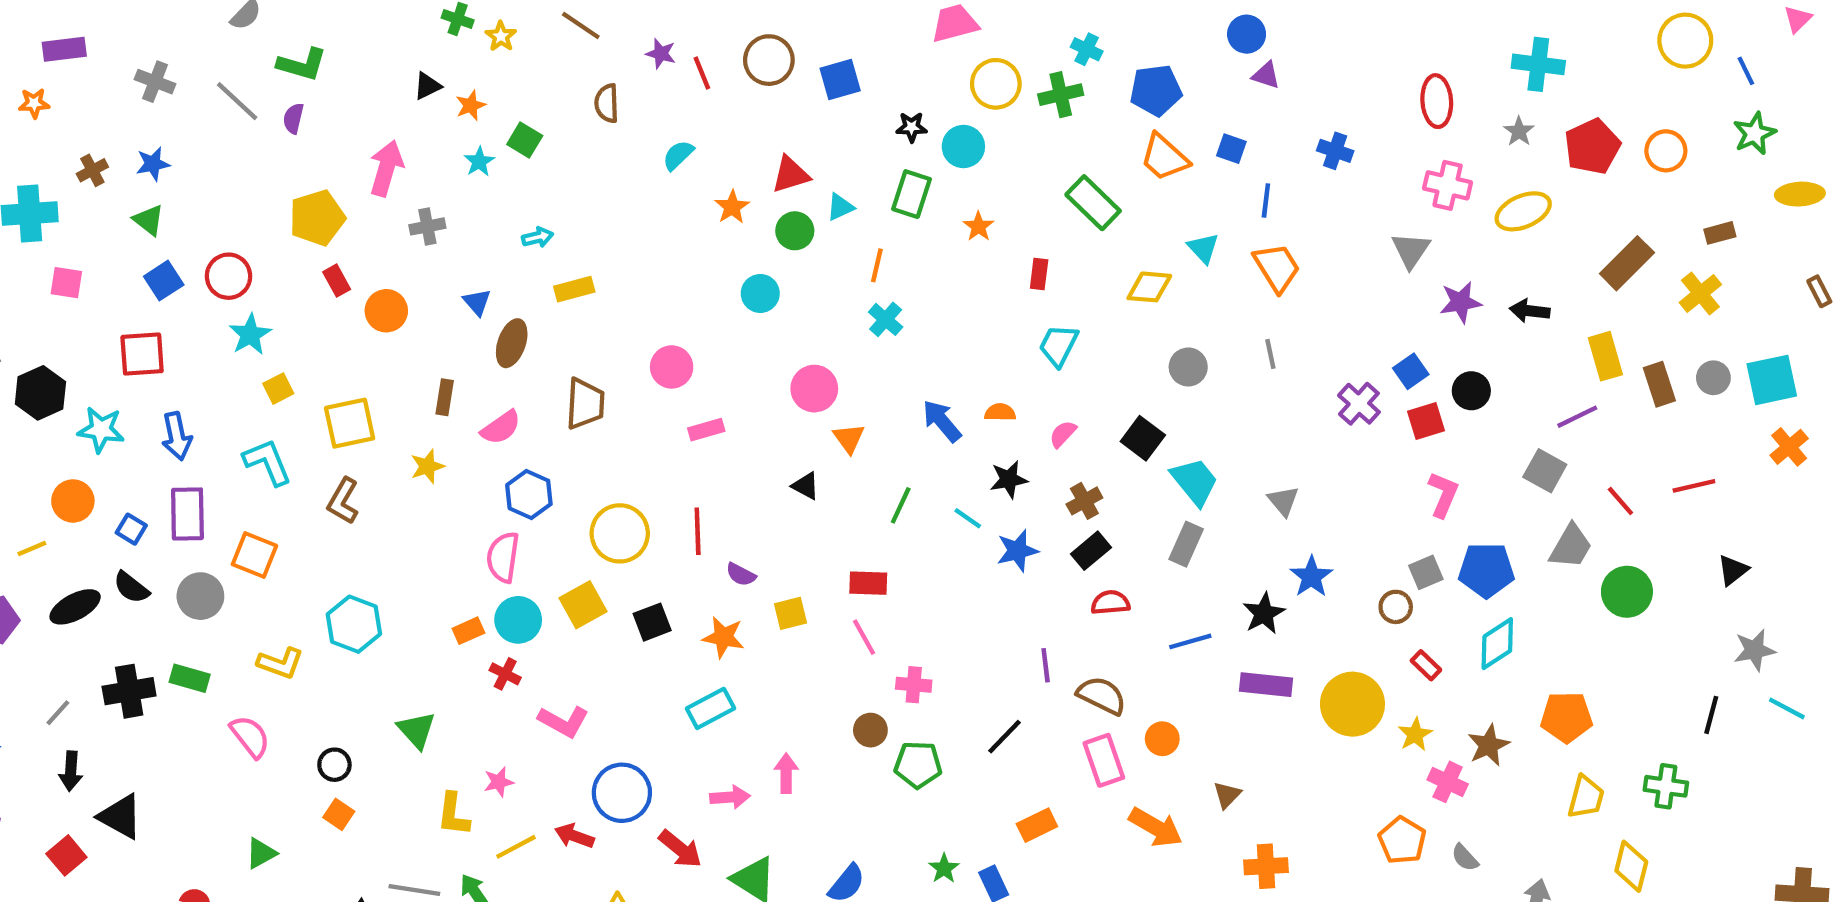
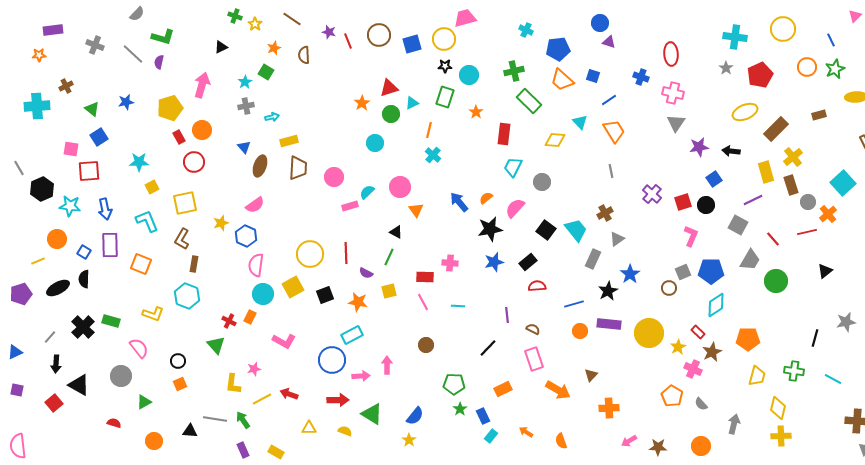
yellow circle: (1685, 41) -> (783, 29), moved
yellow circle: (996, 84) -> (444, 39), moved
green cross: (1061, 95) -> (514, 71), moved
red ellipse: (1437, 101) -> (671, 54), moved
orange star: (471, 105) -> (274, 48), moved
orange circle: (1666, 151) -> (807, 67), moved
cyan semicircle: (678, 155) -> (367, 192), moved
blue star: (153, 164) -> (126, 102), moved
pink cross: (1448, 185) -> (673, 93), moved
blue line: (1266, 201) -> (609, 100), turned 49
yellow ellipse: (1523, 211) -> (745, 112), moved
gray cross: (427, 226) -> (246, 106), moved
red rectangle: (1039, 274) -> (504, 134), size x1.5
red circle: (229, 276) -> (194, 162), moved
pink square: (66, 283) -> (71, 149), moved
yellow cross: (1700, 293) -> (793, 157), moved
orange circle: (386, 311) -> (202, 130), moved
cyan star: (250, 335) -> (139, 162), turned 30
gray circle: (1188, 367) -> (542, 182), moved
blue square: (1411, 371) -> (714, 179), moved
gray circle: (1713, 378) -> (808, 202), moved
cyan square: (1772, 380) -> (843, 183), turned -30
black circle: (1471, 391) -> (706, 205), moved
brown rectangle: (445, 397) -> (194, 264), moved
brown trapezoid: (585, 404) -> (298, 168), moved
orange semicircle: (1000, 412) -> (486, 198), turned -40
pink semicircle: (1063, 434) -> (515, 208), size x1.5
black square: (1143, 438) -> (546, 230), moved
orange cross: (1789, 447) -> (828, 214), moved
black star: (1009, 479) -> (490, 229), size x1.4
blue hexagon: (529, 494) -> (246, 236), moved
brown cross: (1084, 501) -> (605, 213), moved
gray triangle: (1283, 501) -> (617, 239), turned 35
green line: (901, 505) -> (389, 257), moved
cyan line: (968, 518) -> (458, 306), moved, turned -32
gray rectangle: (1186, 544) -> (593, 259), moved
black semicircle: (131, 587) -> (84, 279), turned 54
gray circle: (200, 596) -> (121, 376), moved
orange rectangle: (468, 631) -> (250, 317), moved, turned -40
gray star: (1754, 650) -> (846, 322), moved
red rectangle: (1426, 665) -> (698, 332), moved
red cross: (505, 674) -> (229, 321), moved
pink cross: (914, 685) -> (450, 263), moved
black cross: (129, 691) -> (83, 327), turned -35
brown semicircle: (1102, 695) -> (533, 329), size x0.6
cyan line: (1787, 708) -> (833, 379), moved
orange circle: (1162, 739) -> (580, 331), moved
green pentagon: (918, 765) -> (454, 384), moved
blue circle: (622, 793) -> (332, 360), moved
orange square: (339, 814) -> (180, 384), turned 32
red arrow: (680, 849) -> (338, 400), turned -40

